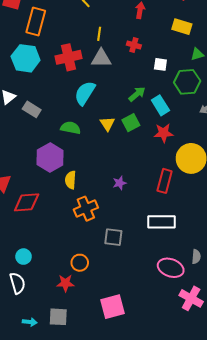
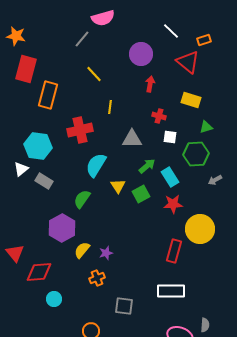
red cross: (134, 45) -> (159, 116), moved
cyan hexagon: (26, 58) -> (38, 146), moved
gray triangle: (101, 58) -> (132, 139), moved
yellow triangle: (107, 124) -> (118, 186), moved
green semicircle: (71, 128) -> (82, 199), turned -66
yellow semicircle: (71, 180) -> (82, 250), turned 36
purple star: (120, 183) -> (106, 253), moved
orange cross: (86, 209) -> (97, 278), size x0.7
cyan circle: (24, 257) -> (54, 299), moved

